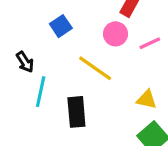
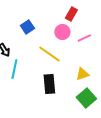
yellow triangle: (147, 99) -> (82, 74), turned -32
black rectangle: (76, 112) -> (49, 84), moved

